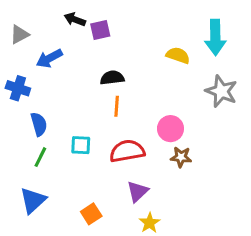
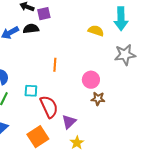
black semicircle: (112, 78) -> (31, 29), moved
gray star: (221, 91) -> (125, 55), turned -30
red semicircle: (127, 151) -> (49, 107), moved, turned 75
orange square: (91, 214) -> (38, 137), size x1.5

